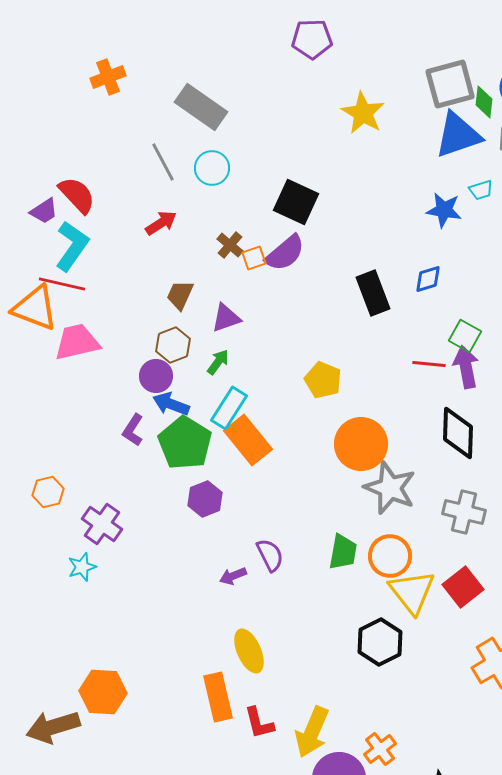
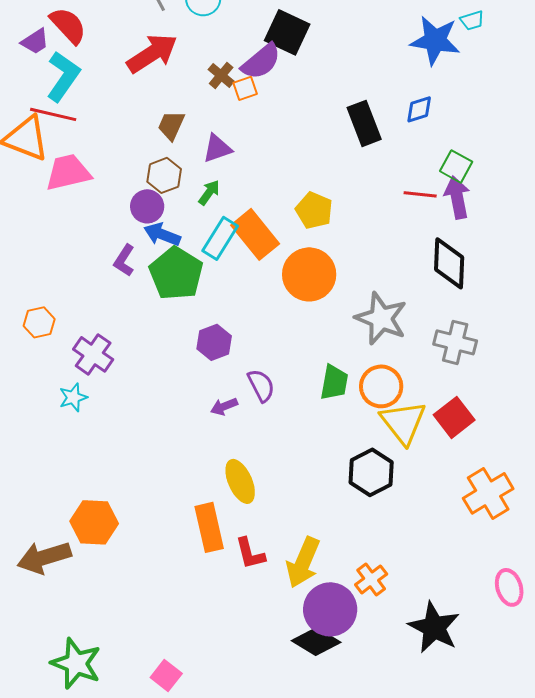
blue star: (444, 210) -> (435, 40), size x1.4
red arrow: (161, 223) -> (152, 53), size x1.6
purple semicircle: (285, 253) -> (261, 61), moved
orange rectangle: (248, 440) -> (255, 234), moved
orange circle: (361, 444) -> (309, 274), moved
purple hexagon: (205, 499) -> (214, 342), moved

